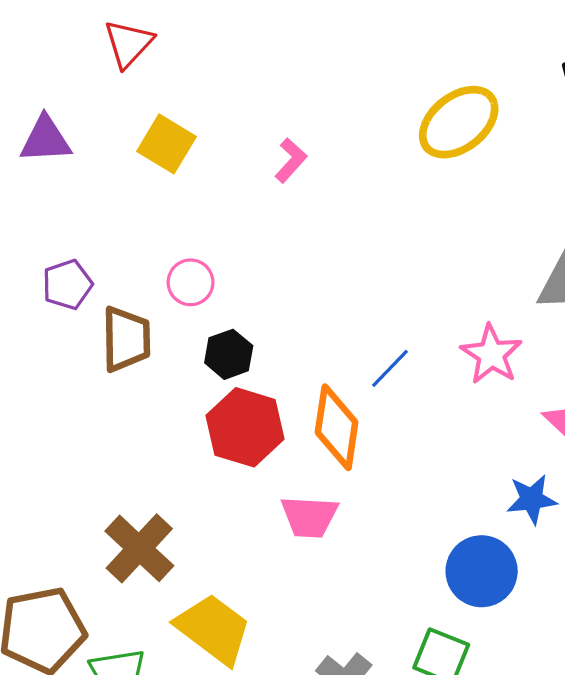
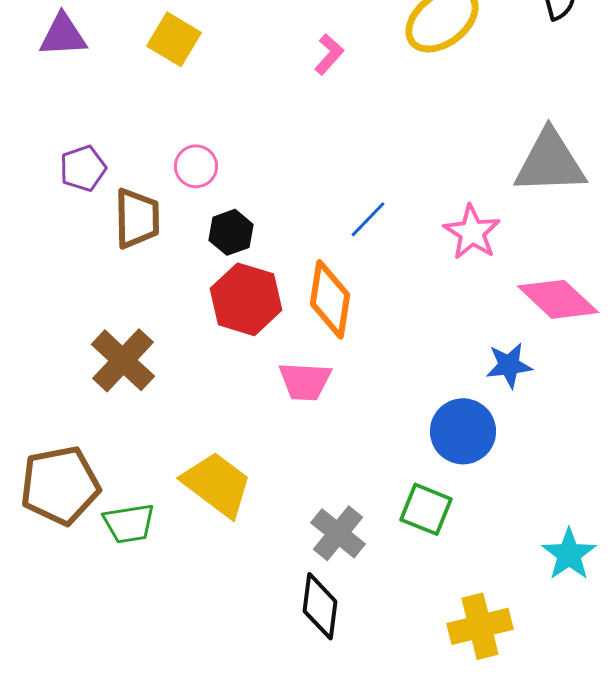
pink L-shape: (291, 160) -> (329, 54), moved
blue line: (390, 368) -> (368, 219), moved
brown cross: (139, 548) -> (123, 360), moved

